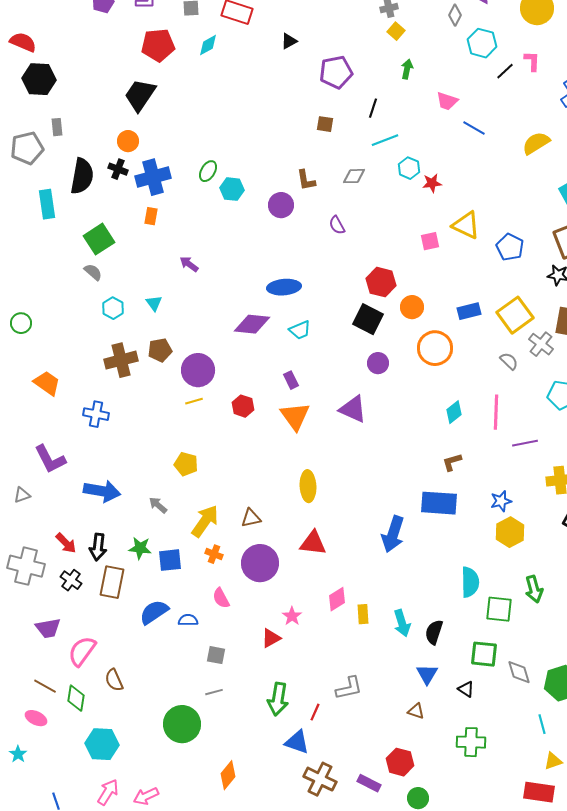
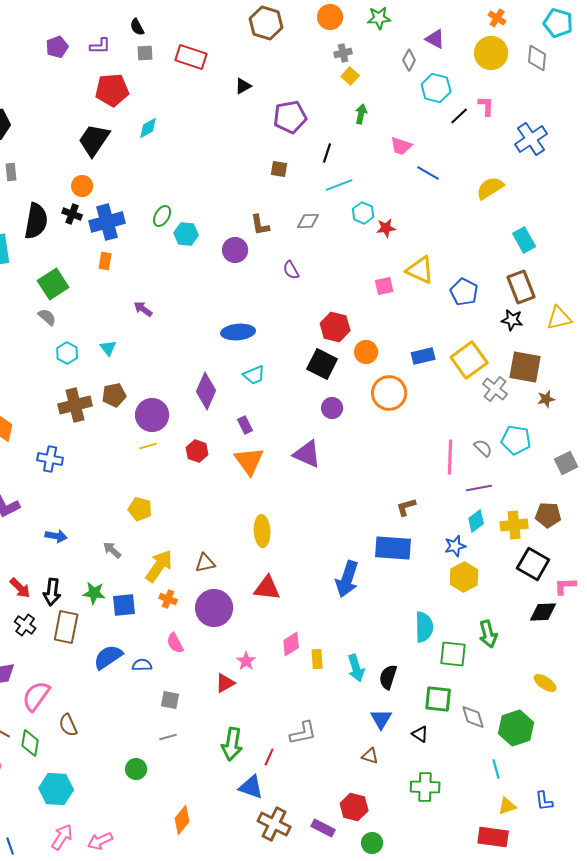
cyan diamond: (208, 45) -> (148, 128), moved
purple diamond: (252, 324) -> (206, 391), moved, turned -72
gray semicircle: (509, 361) -> (483, 448), moved
cyan diamond: (454, 412) -> (476, 521), moved
blue arrow: (102, 491) -> (56, 536), size x0.6
green circle: (182, 724) -> (136, 769), size x0.6

